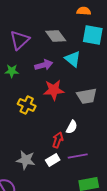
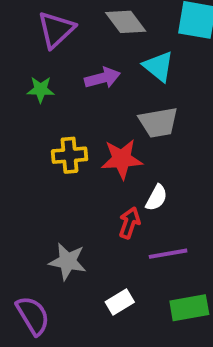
red star: (54, 90) -> (122, 159), moved
gray trapezoid: (87, 96) -> (158, 122), moved
yellow cross: (27, 105) -> (70, 155), turned -30
white rectangle: (53, 160) -> (120, 302), moved

